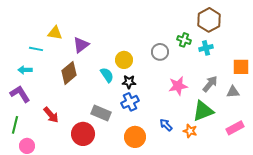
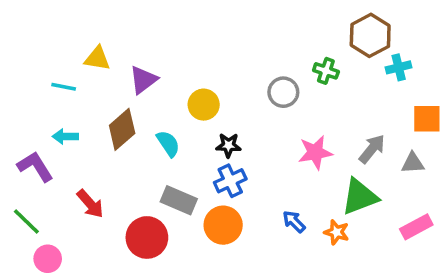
cyan cross: (206, 48) -> (399, 67), moved
yellow circle: (124, 60) -> (204, 105), moved
cyan arrow: (25, 70) -> (65, 136), moved
cyan semicircle: (107, 75) -> (168, 144), moved
green line: (15, 125) -> (26, 222), turned -60
orange circle: (135, 137) -> (223, 225), moved

